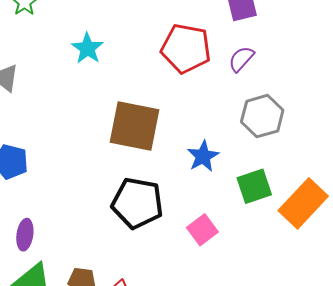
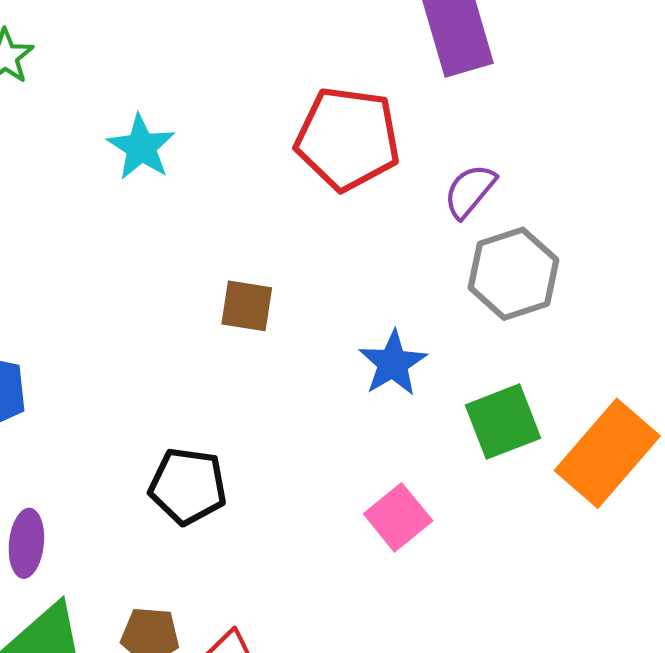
purple semicircle: (241, 59) -> (470, 191), moved
brown square: (135, 126) -> (247, 306), size x0.5
black pentagon: (137, 203) -> (188, 486), moved, size x0.7

